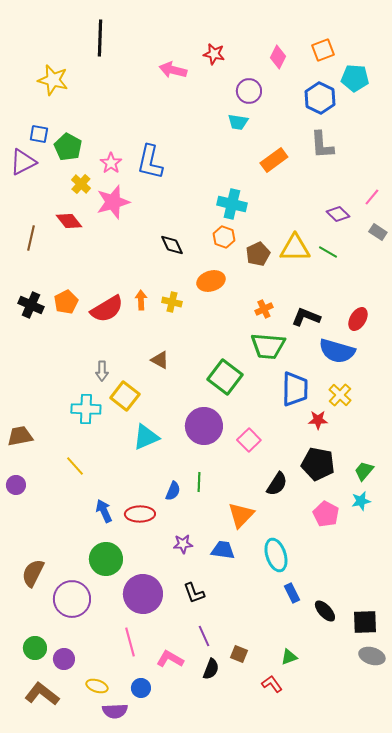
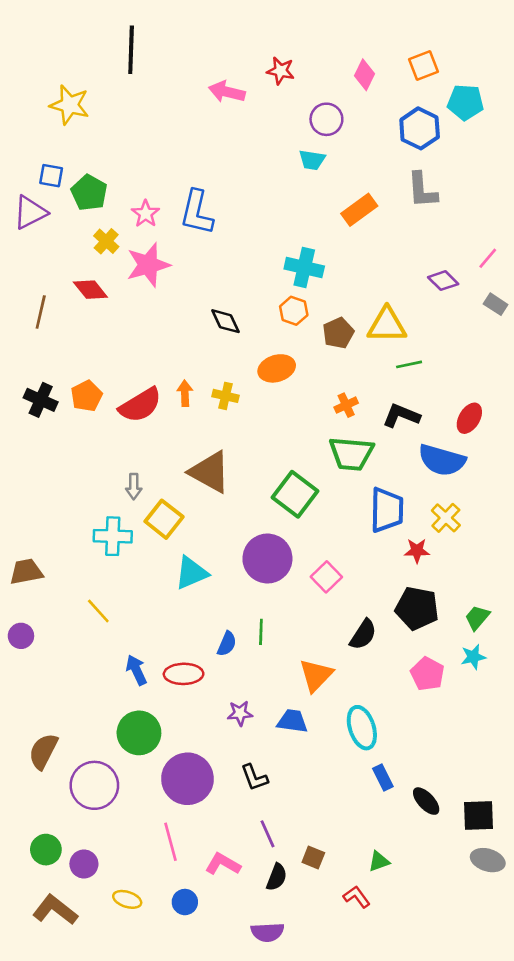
green line: (328, 252) -> (409, 364), moved, turned -42
brown triangle: (160, 360) -> (210, 472), size x1.8
purple semicircle: (115, 711) -> (267, 932), moved

